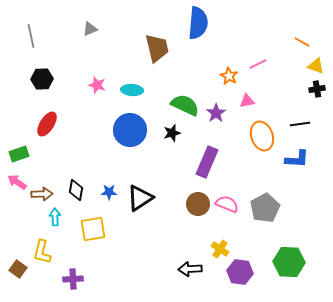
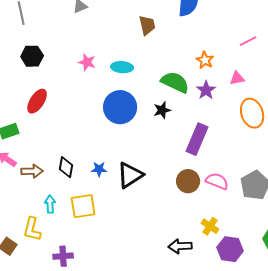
brown trapezoid: (157, 48) -> (147, 25), size x0.7
orange star: (229, 76) -> (205, 60), moved
cyan arrow: (55, 217) -> (50, 204), moved

